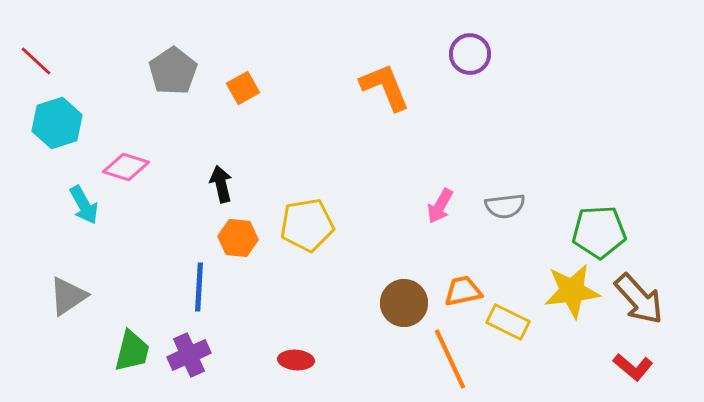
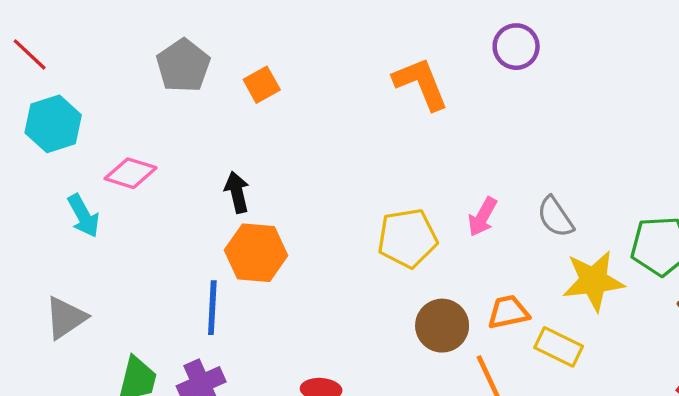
gray semicircle: (505, 206) -> (555, 217), turned 63
yellow pentagon: (307, 225) -> (407, 238), moved
orange hexagon: (238, 238) -> (256, 253), size x1.4
yellow star: (572, 291) -> (593, 281), moved

